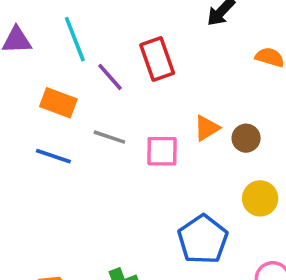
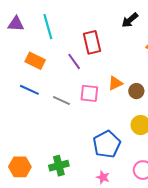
purple line: (110, 77) -> (74, 61), moved
gray line: (109, 137) -> (61, 101), moved

